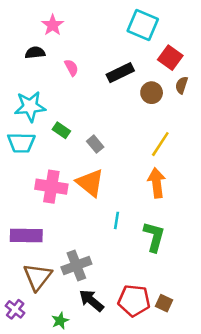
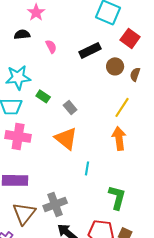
brown semicircle: (182, 85) -> (135, 74), moved
pink cross: (51, 187) -> (18, 136), moved
green L-shape: (154, 237) -> (117, 197), moved

